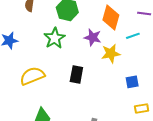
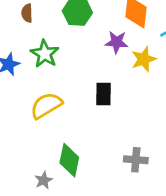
green star: (55, 38) -> (45, 54), moved

